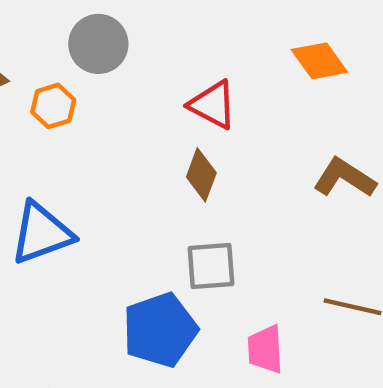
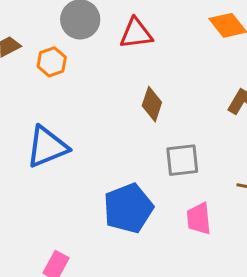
red triangle: (213, 105) -> (136, 33), moved, turned -33
gray square: (211, 266) -> (182, 160), moved

